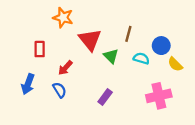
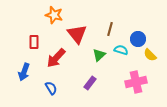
green triangle: (111, 56) -> (99, 55), moved, turned 32
red arrow: (65, 68) -> (56, 58), size x1.5
blue semicircle: (60, 90) -> (51, 88), moved

